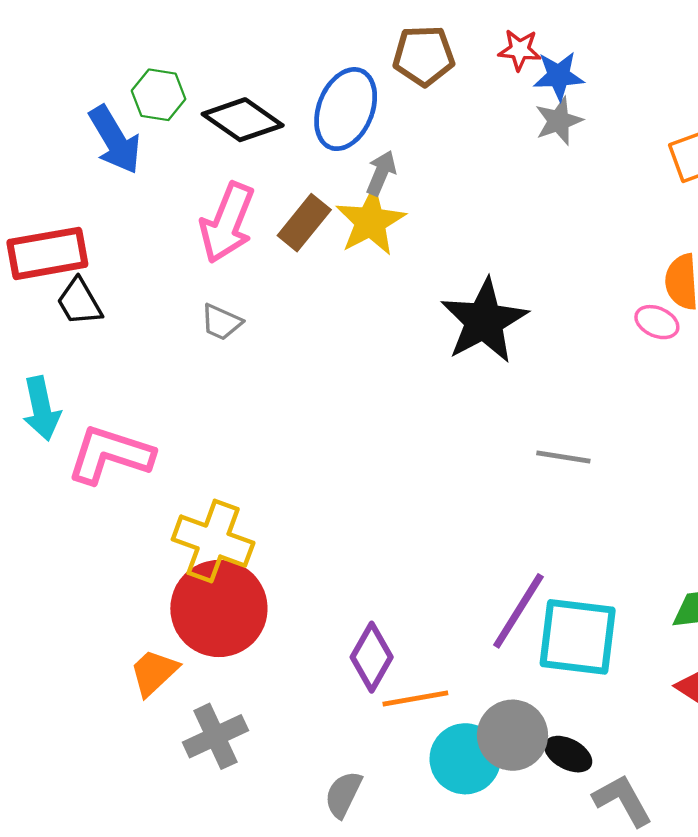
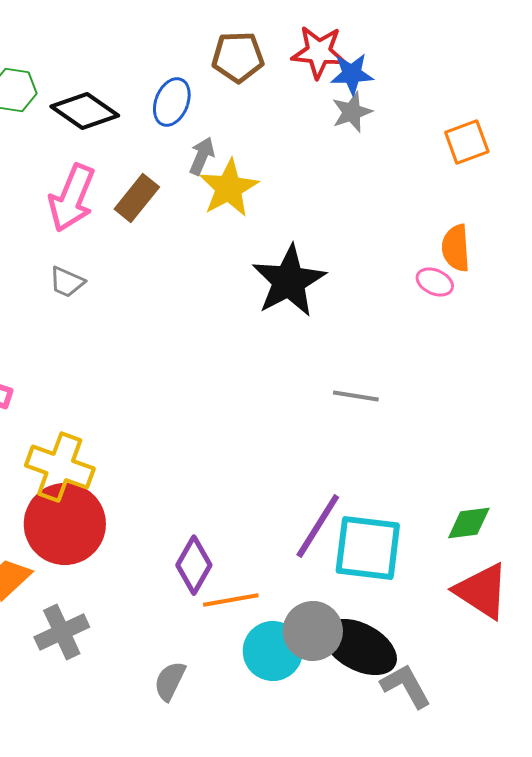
red star: (520, 50) -> (319, 52), size x1.5
blue ellipse: (346, 109) -> (172, 102), size x0.7
yellow star: (370, 221) -> (229, 188), moved
black ellipse: (568, 754) -> (360, 647), size x1.8

